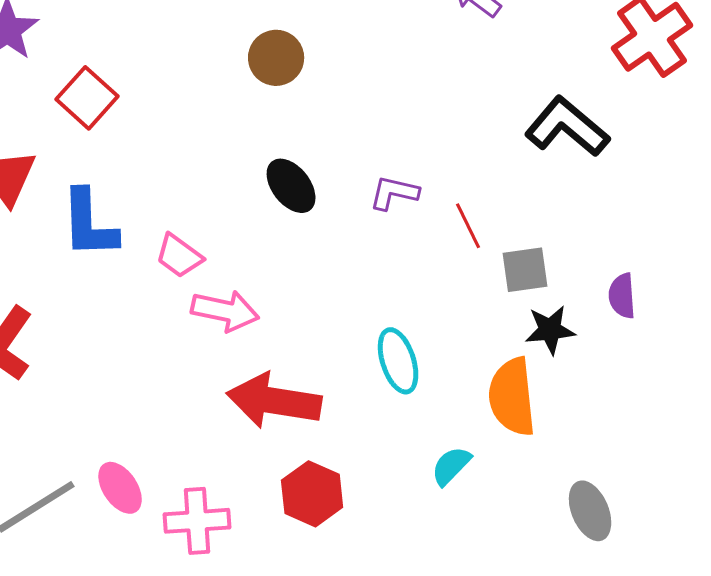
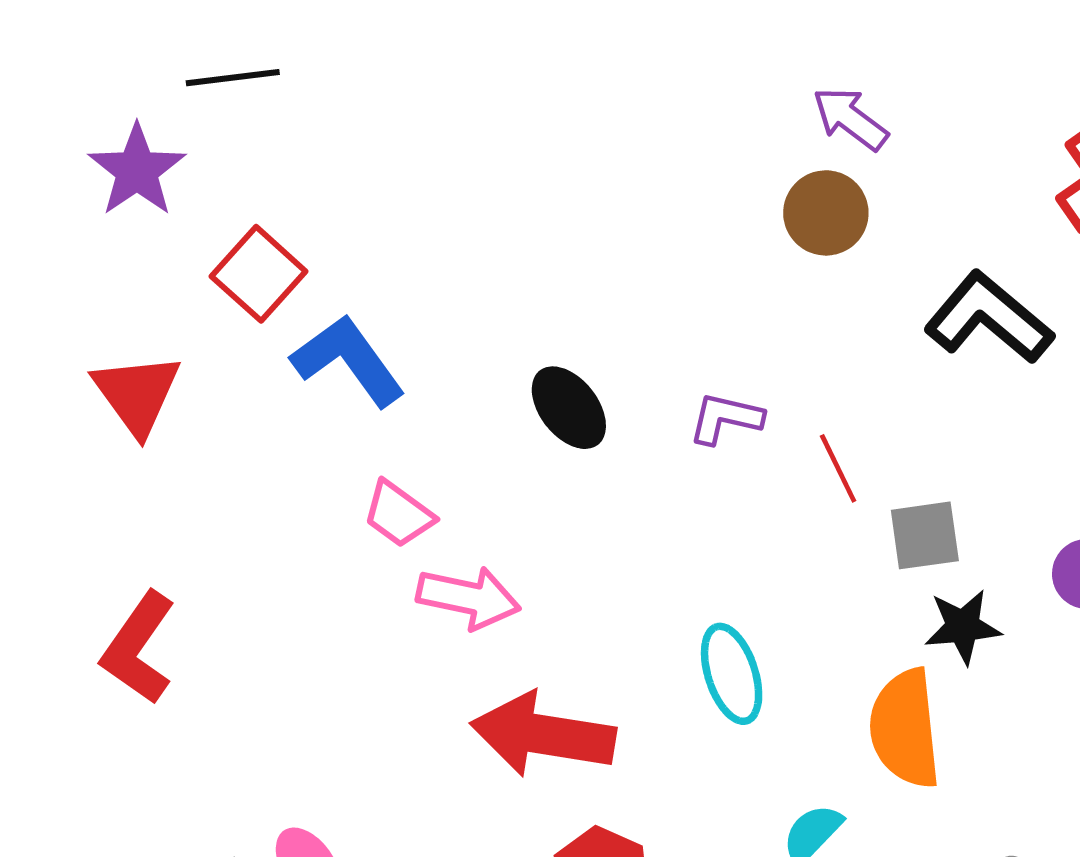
brown circle: (276, 58) -> (826, 213), moved
blue L-shape: (89, 224) -> (348, 360), moved, turned 146

